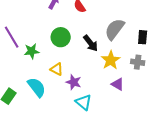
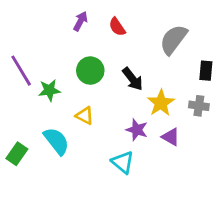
gray semicircle: (115, 29) -> (173, 39), moved
purple star: (74, 82) -> (137, 130), moved

